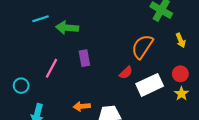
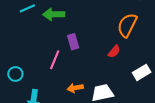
pink line: (52, 68) -> (55, 60), moved
white rectangle: (150, 85) -> (142, 72), moved, size x0.7

